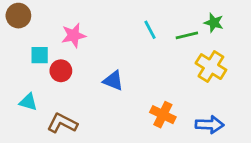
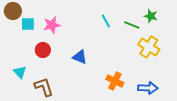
green line: (187, 35) -> (132, 25), turned 35
cyan square: (40, 55) -> (28, 24), moved
cyan triangle: (28, 102) -> (20, 72), turned 32
brown L-shape: (62, 123) -> (44, 87), turned 45

